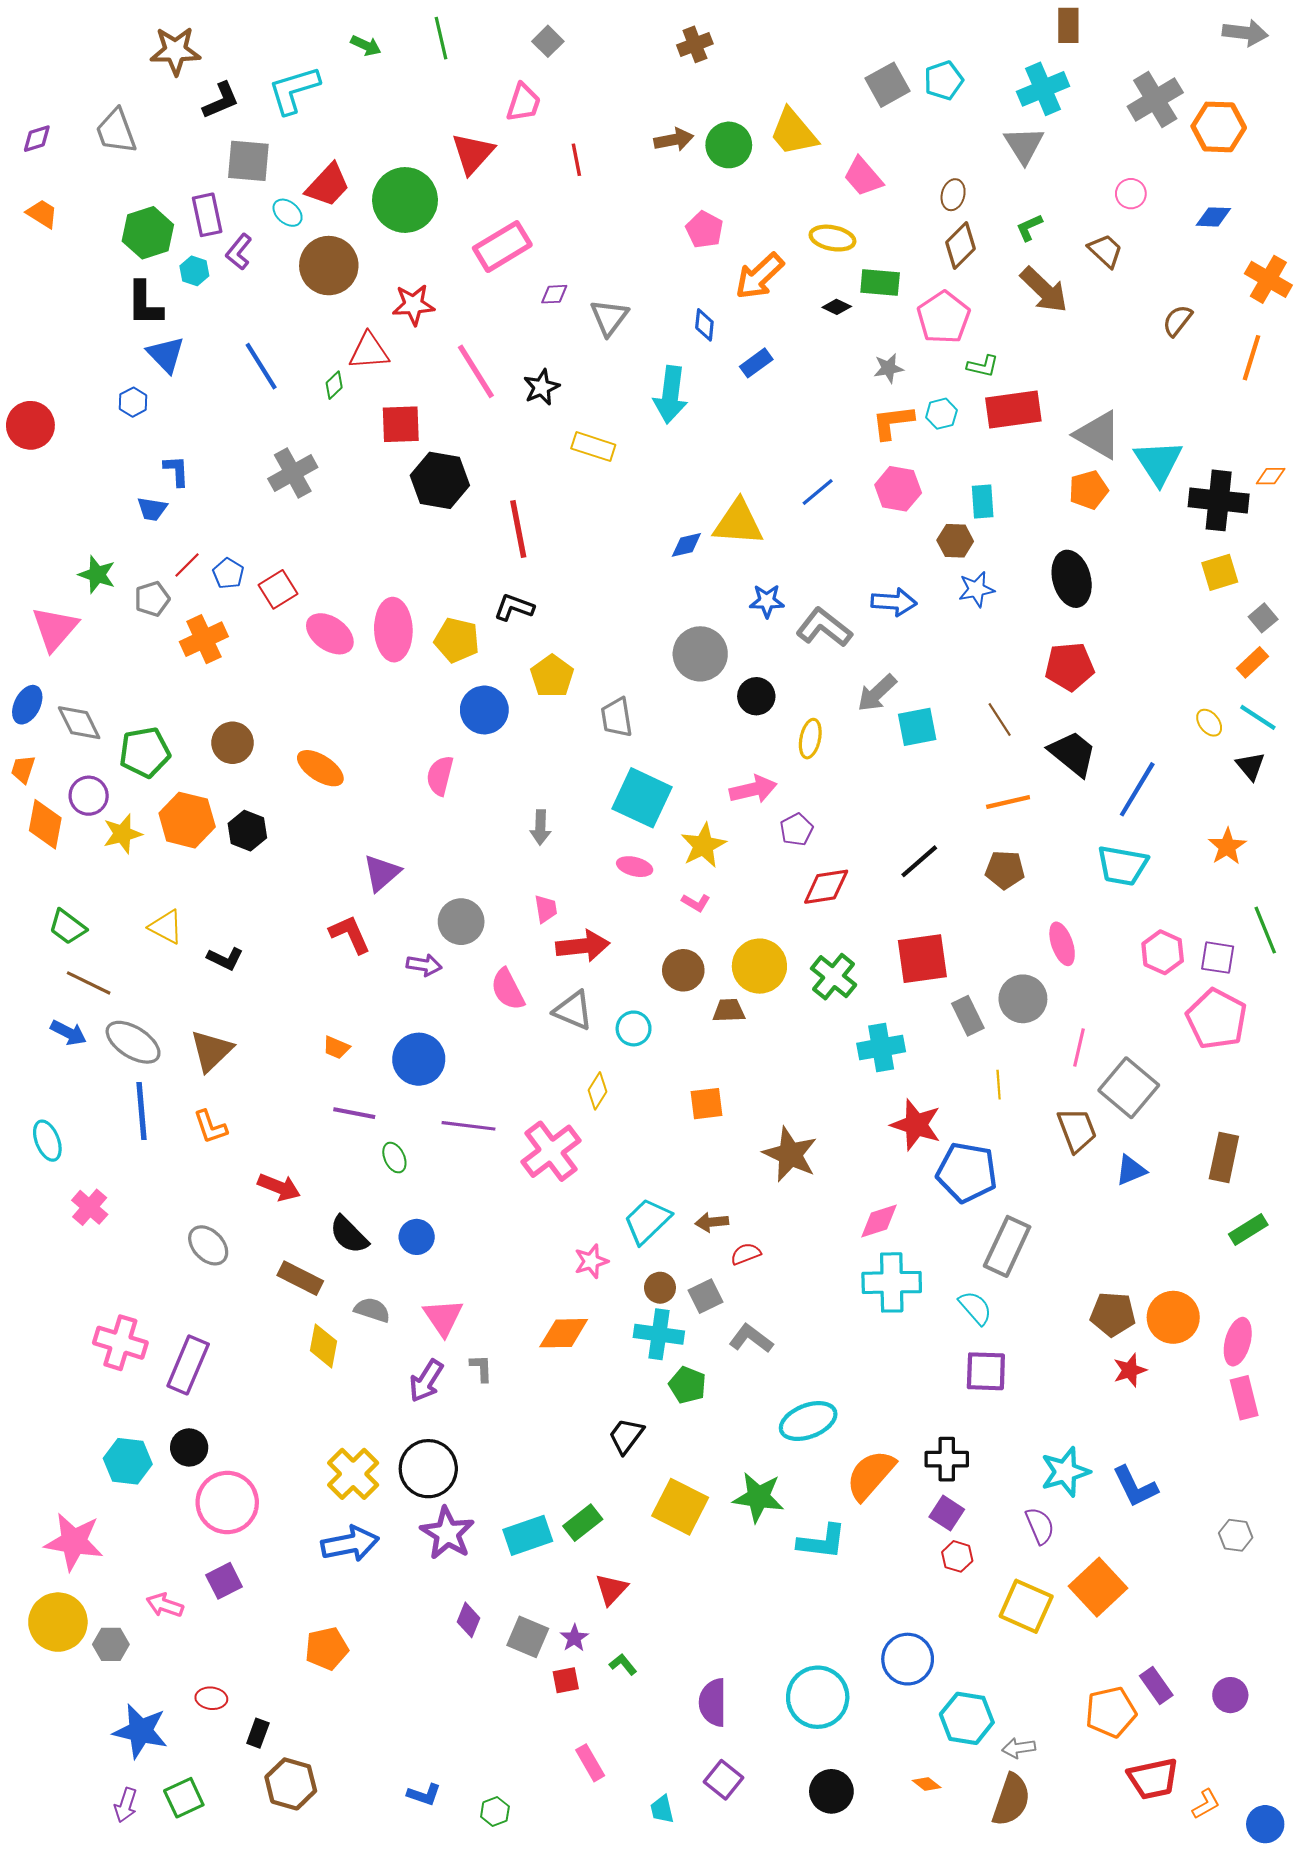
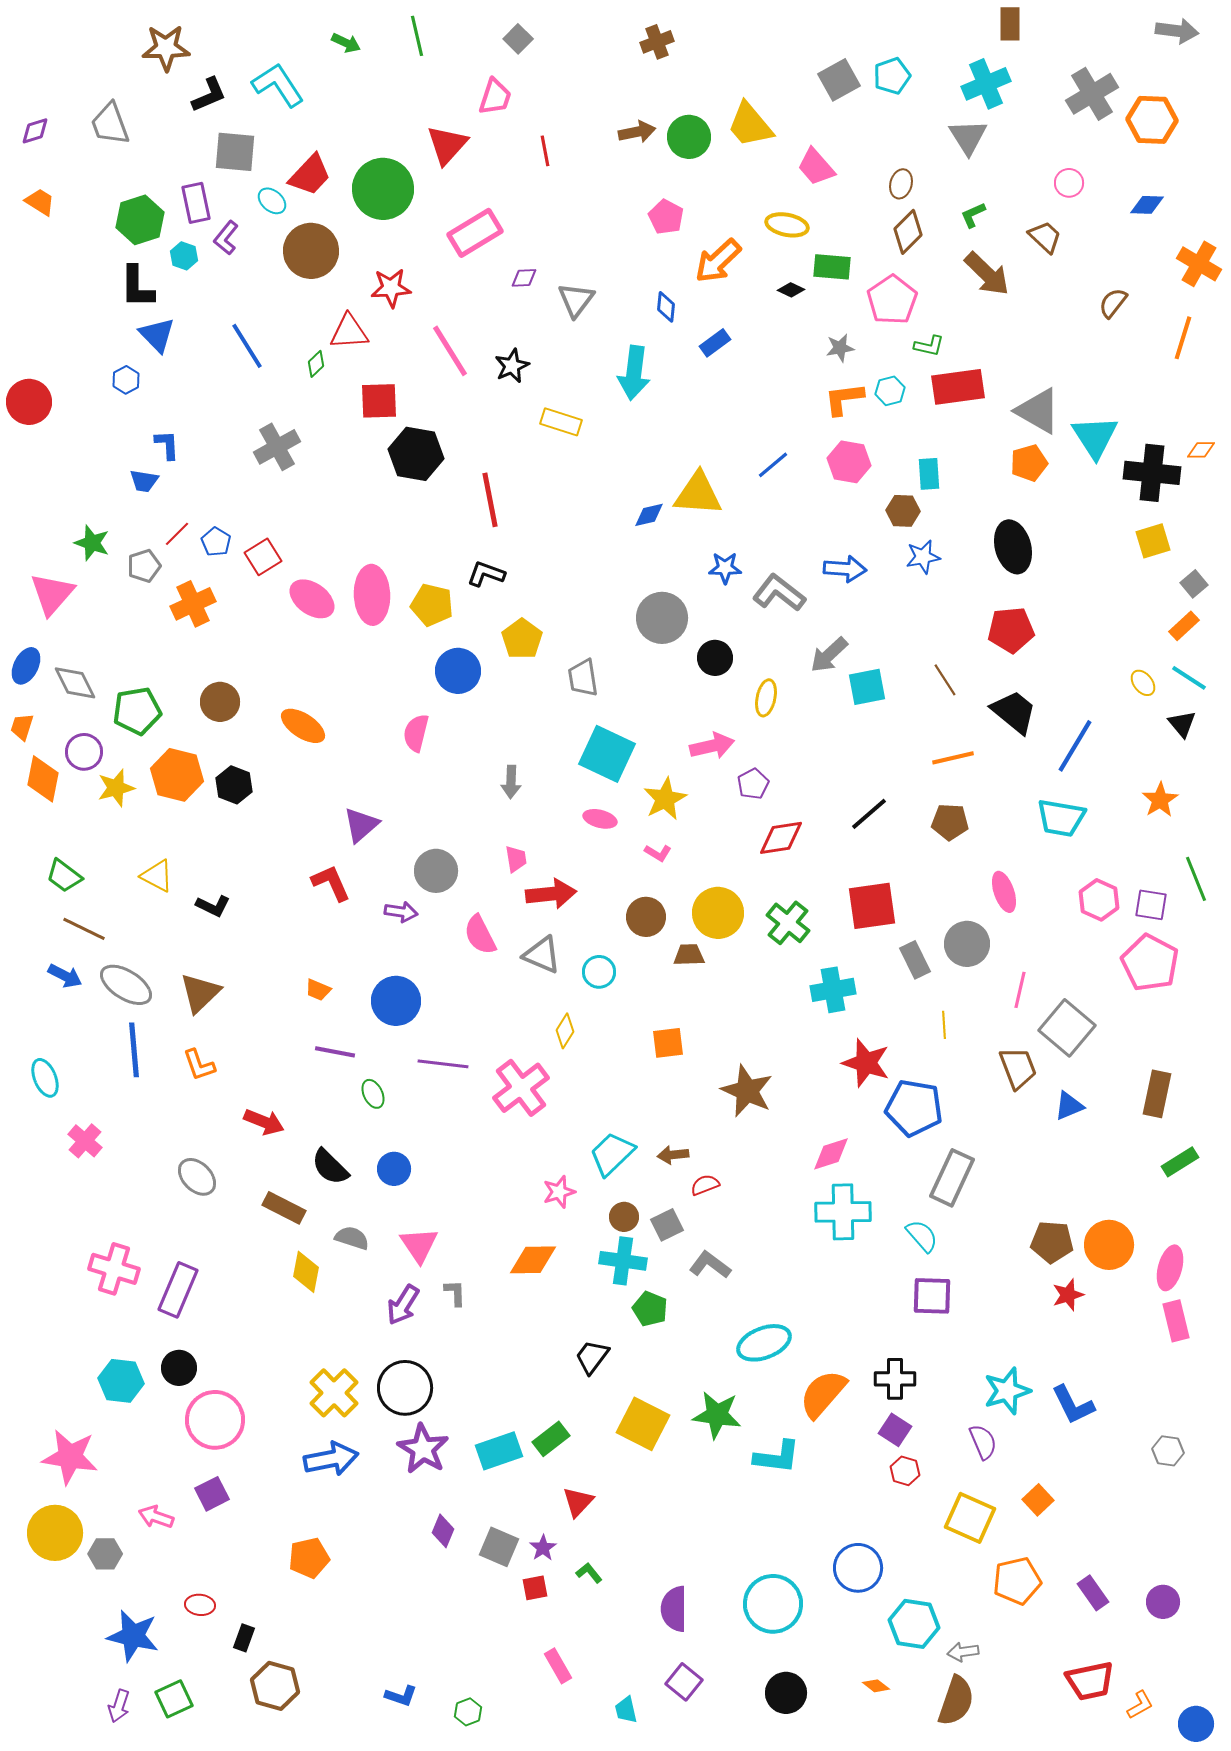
cyan L-shape: (294, 90) -> (278, 85), turned 74
orange square: (1098, 1587) -> (1038, 1500), size x0.6
orange pentagon: (1111, 1712) -> (1017, 1581), moved

